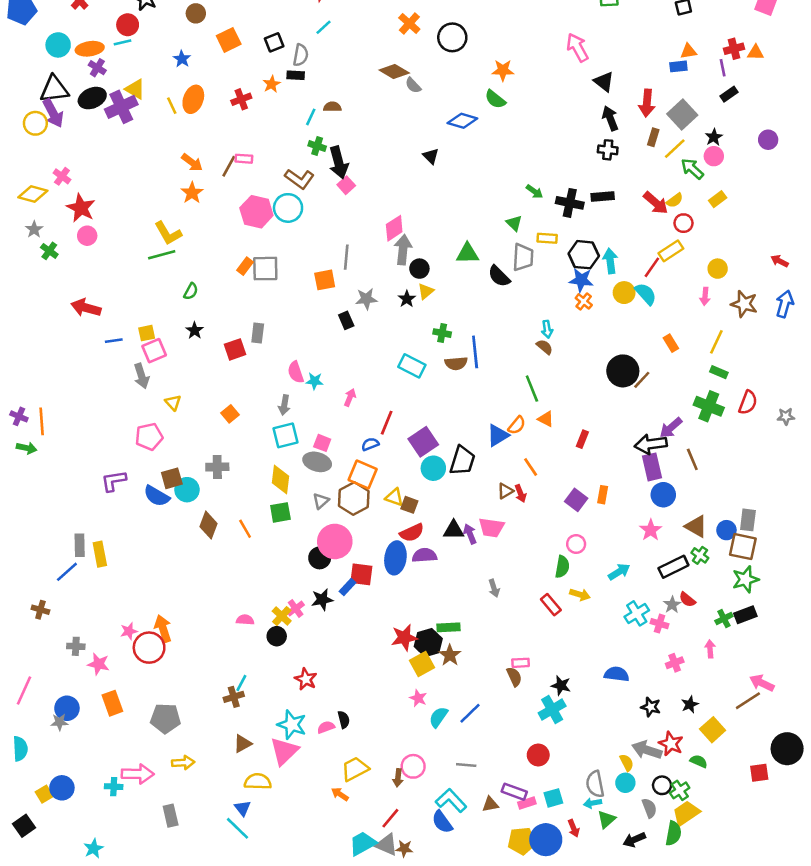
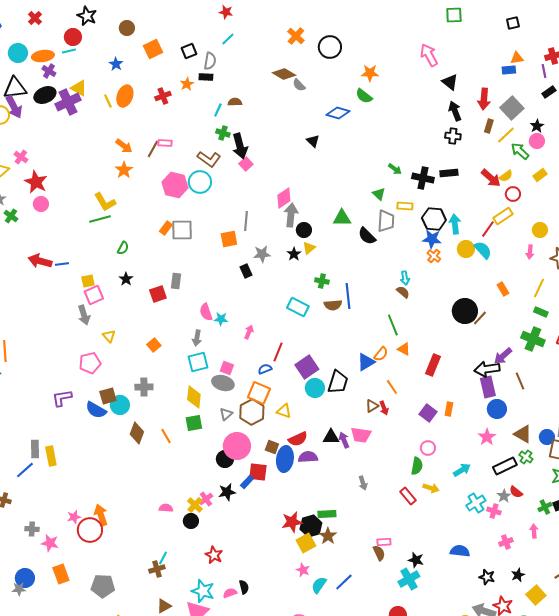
blue line: (114, 341) -> (62, 264), moved
red rectangle: (582, 439) -> (433, 365), size x1.5
brown square: (409, 505) -> (272, 447), moved

